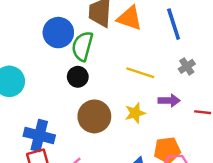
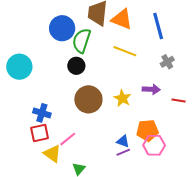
yellow line: (140, 73) -> (125, 51), moved
yellow star: (135, 113) -> (122, 98), turned -30
blue cross: (39, 136) -> (42, 113), size x0.7

